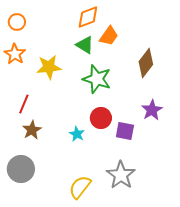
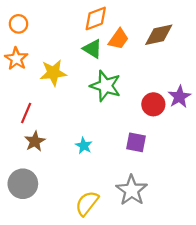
brown diamond: (146, 63) -> (159, 35), moved, turned 40
purple star: (152, 110) -> (179, 97), moved
red circle: (101, 118) -> (153, 104), moved

